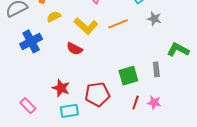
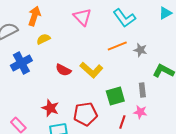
gray star: (154, 19) -> (140, 50), moved
orange line: (118, 24) -> (117, 46), moved
yellow L-shape: (86, 26) -> (91, 70), moved
pink star: (154, 103) -> (140, 112), moved

